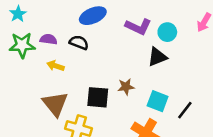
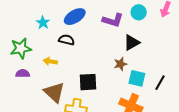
cyan star: (18, 14) -> (43, 23), moved
cyan circle: (167, 32) -> (139, 12), moved
purple semicircle: (49, 39) -> (23, 73), moved
brown star: (126, 87) -> (120, 64), moved

